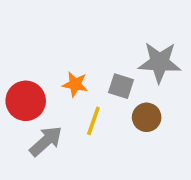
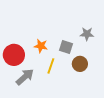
gray star: (159, 62) -> (87, 34), size x0.6

